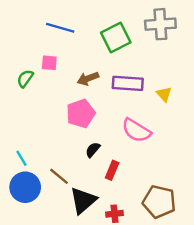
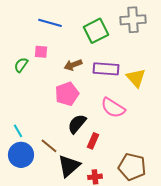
yellow triangle: (164, 94) -> (136, 78), size x1.5
black semicircle: (93, 150) -> (77, 124), size x1.5

